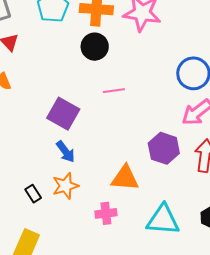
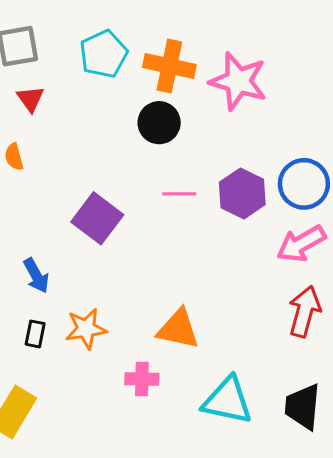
purple hexagon: (164, 148) -> (242, 193), moved
blue arrow: (66, 152) -> (36, 276), moved
black rectangle: (33, 194) -> (35, 334), turned 36

